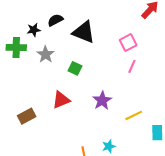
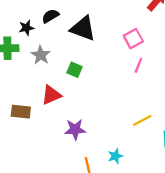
red triangle: (61, 100) -> (51, 95), moved
purple star: (102, 100) -> (75, 129), moved, turned 30
brown rectangle: (27, 116) -> (21, 112), moved, turned 36

